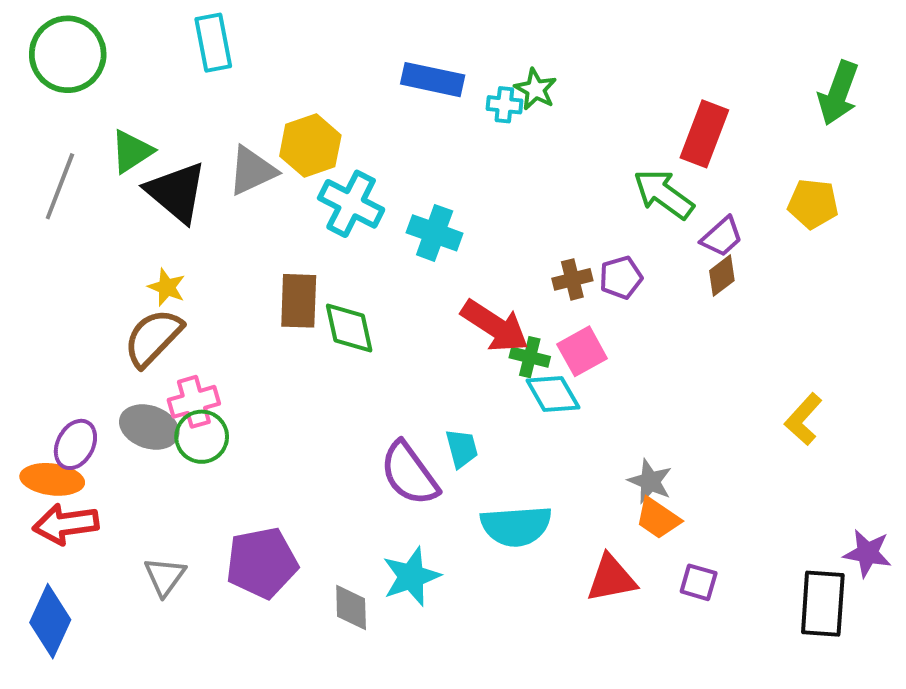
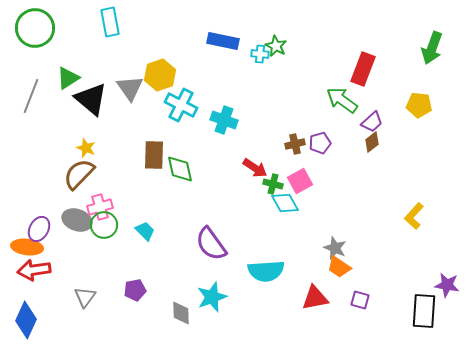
gray triangle: (252, 171) -> (130, 88), turned -40
red arrow: (495, 326) -> (255, 168), size x0.7
cyan trapezoid: (462, 448) -> (145, 231), moved, turned -30
purple pentagon: (262, 563) -> (135, 290), size x0.6

